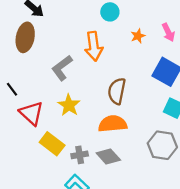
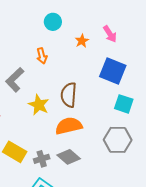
orange arrow: (94, 46) -> (42, 56), size x0.6
yellow star: (69, 105) -> (39, 105), moved

